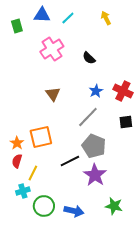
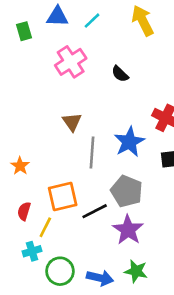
yellow arrow: (106, 18) -> (143, 21), size x1.6
blue star: (96, 91) -> (129, 142), moved, size x1.6
gray line: (88, 117) -> (92, 153), moved, turned -40
orange square: (41, 137) -> (63, 197), moved
orange star: (17, 143) -> (20, 166), moved
green star: (114, 206) -> (136, 271), moved

